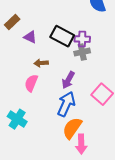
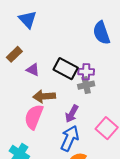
brown arrow: (41, 63) -> (44, 96), size x1.5
pink semicircle: (31, 83) -> (34, 117), size x1.4

